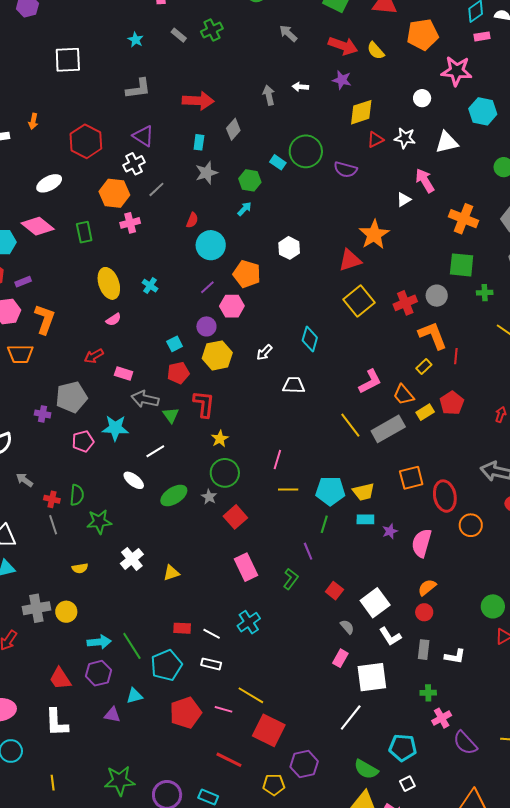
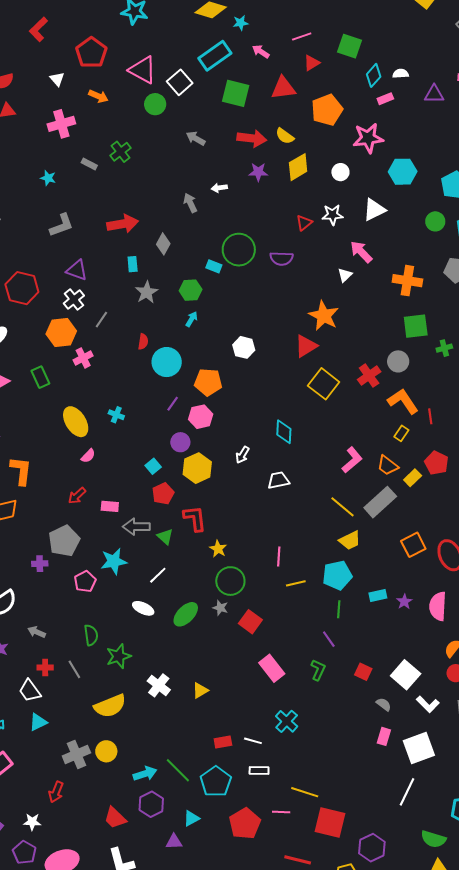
yellow diamond: (361, 112) -> (298, 167), moved
yellow trapezoid: (364, 492) -> (350, 540), moved
red cross: (52, 499) -> (45, 667), moved
yellow semicircle: (80, 568) -> (110, 706), size x2.0

